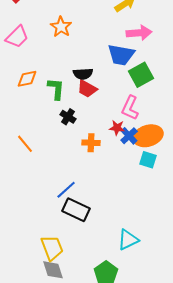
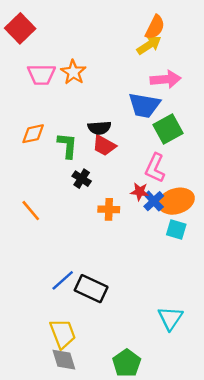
pink trapezoid: (17, 37) -> (41, 75), moved, turned 45
blue line: (66, 190) -> (63, 280), moved
cyan triangle: (128, 240) -> (170, 318), moved, turned -30

